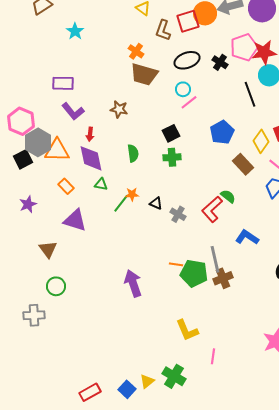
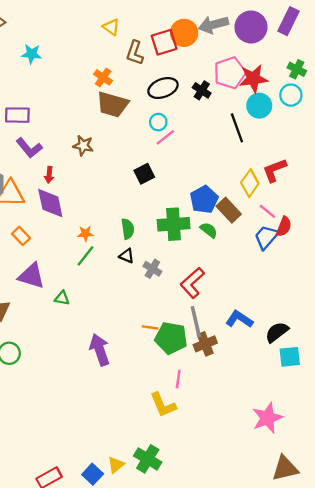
cyan star: (75, 31) -> (32, 54), turned -30
blue pentagon: (222, 132) -> (204, 200), moved
green semicircle: (133, 153) -> (128, 229), moved
green cross: (172, 157) -> (174, 224), moved, size x1.5
green triangle: (101, 184) -> (62, 298), moved
orange star: (132, 194) -> (85, 234), moved
green semicircle: (228, 196) -> (209, 230), moved
red L-shape: (212, 209) -> (192, 283), moved
blue L-shape: (247, 237) -> (239, 319), moved
pink line: (213, 356) -> (178, 379), moved

